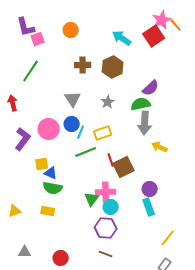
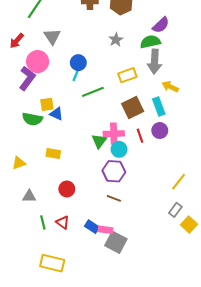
gray triangle: (73, 99) -> (52, 37), moved
red arrow: (13, 103) -> (17, 41), turned -126
pink circle: (49, 129) -> (38, 62), moved
cyan line: (81, 132) -> (76, 74), moved
yellow rectangle: (103, 133) -> (127, 75), moved
red line: (111, 160) -> (140, 136), moved
green semicircle: (53, 188) -> (32, 119), moved
cyan rectangle: (149, 207) -> (159, 106), moved
yellow triangle: (15, 211) -> (19, 163), moved
red circle: (61, 258) -> (67, 189), moved

